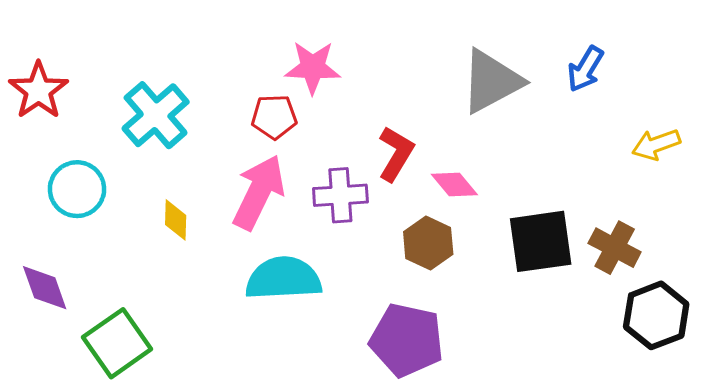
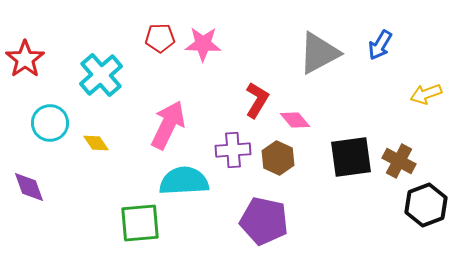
red pentagon: (274, 117) -> (160, 38), moved
purple cross: (340, 195) -> (233, 150), moved
yellow diamond: (176, 220) -> (96, 143), moved, turned -36
green square: (117, 343) -> (140, 223), moved, turned 30

